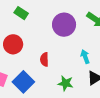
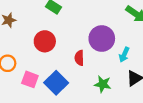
purple circle: (64, 25) -> (102, 39), moved
cyan arrow: (85, 57) -> (124, 55), turned -136

